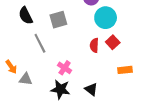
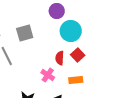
pink cross: (65, 68) -> (48, 75), moved
orange rectangle: (125, 70) -> (76, 80), moved

